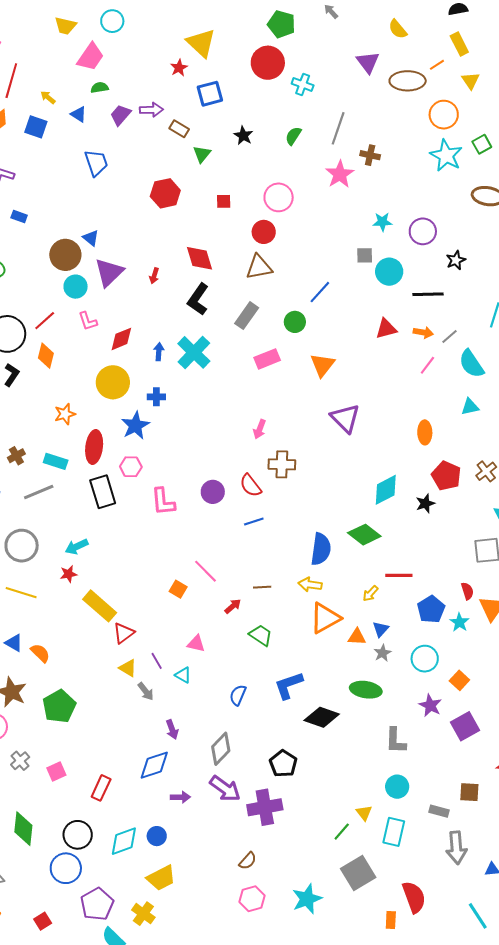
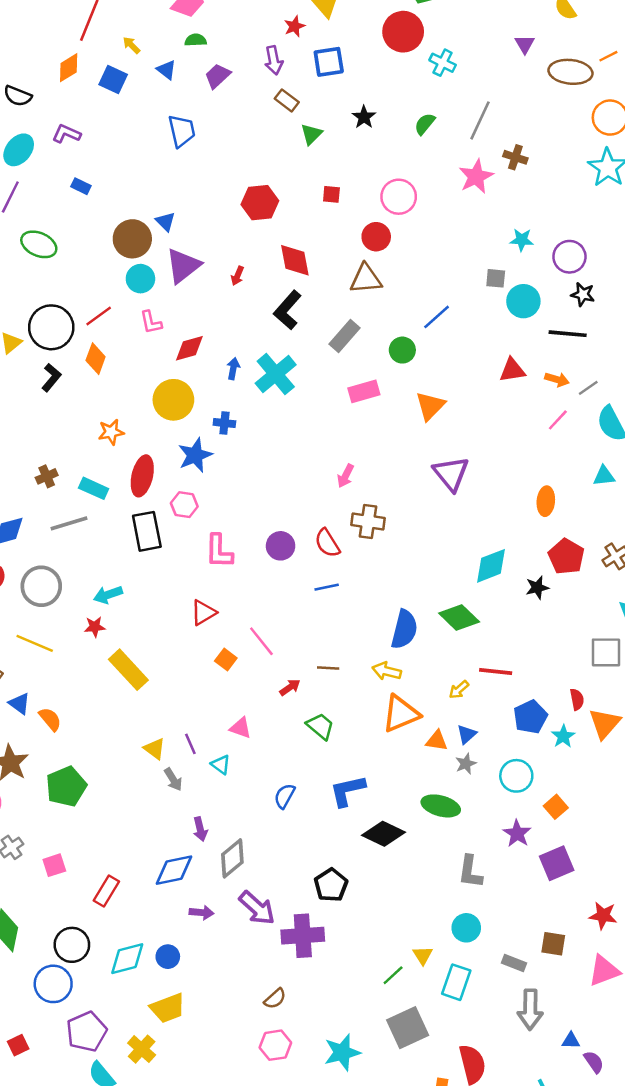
purple triangle: (368, 62) -> (525, 44), size x0.7
purple arrow: (151, 110) -> (274, 60), moved, turned 75
red hexagon: (165, 193) -> (260, 203), moved
black star: (456, 260) -> (583, 294), moved, turned 30
red triangle: (124, 633) -> (203, 613), moved
gray diamond: (221, 749) -> (232, 858), moved

